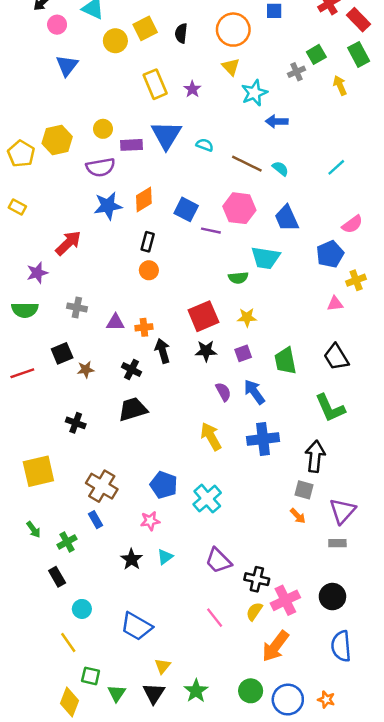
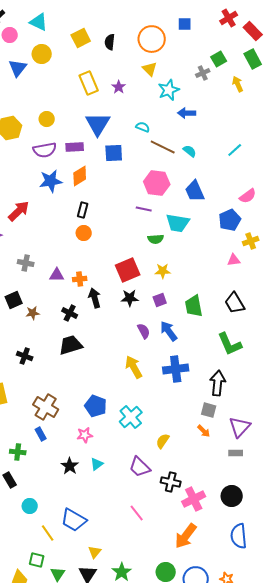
yellow circle: (115, 41) -> (42, 54), moved
purple rectangle: (132, 145) -> (75, 147), moved
cyan semicircle: (205, 145) -> (143, 127), moved
blue square: (186, 209) -> (114, 153), moved, turned -30
purple line: (211, 231) -> (144, 209), moved
green cross: (67, 542) -> (18, 452), turned 35
yellow semicircle: (254, 611) -> (163, 441), moved
yellow line: (68, 642) -> (48, 533), moved

